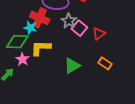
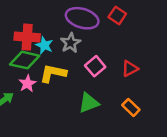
red cross: (40, 18) -> (27, 37), moved, turned -30
gray star: (69, 21) -> (70, 43), moved
pink square: (79, 28) -> (95, 66), moved

